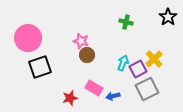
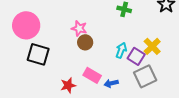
black square: (40, 67) -> (38, 54), turned 35
purple square: (138, 69) -> (136, 56), turned -30

